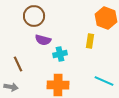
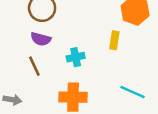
purple semicircle: (43, 40) -> (41, 39), moved
brown line: (18, 64) -> (34, 66), moved

